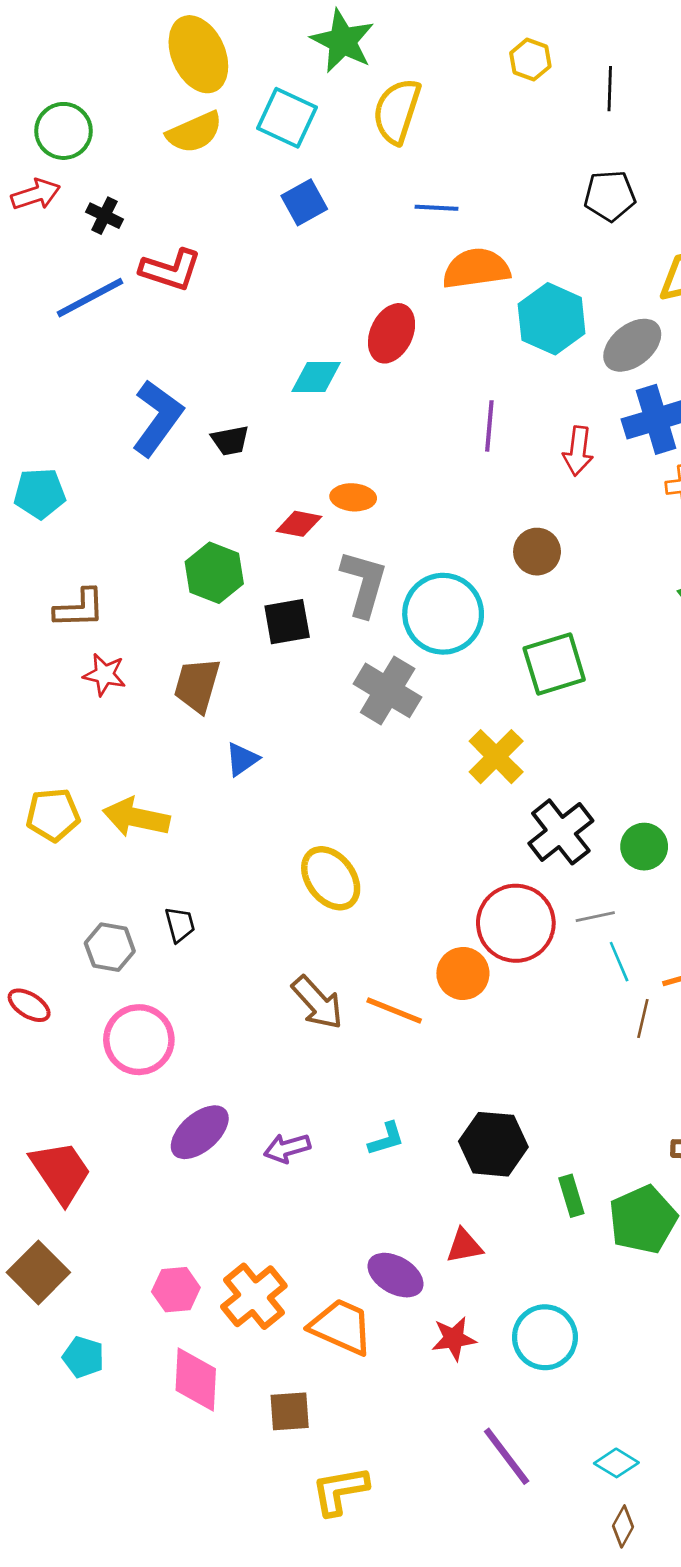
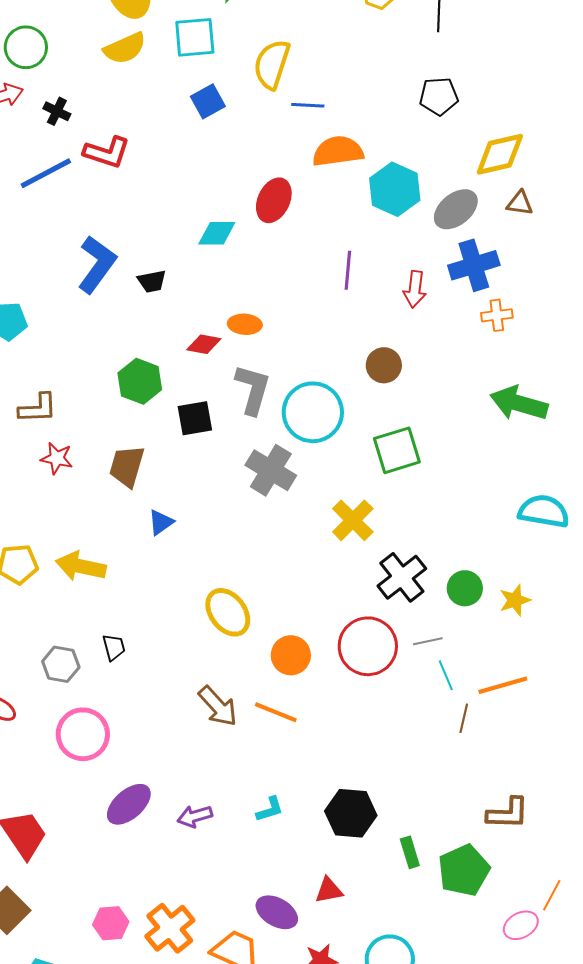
yellow semicircle: (397, 111) -> (272, 64), moved
cyan square: (287, 118) -> (195, 37), turned -30
orange circle: (463, 974) -> (291, 655), moved

